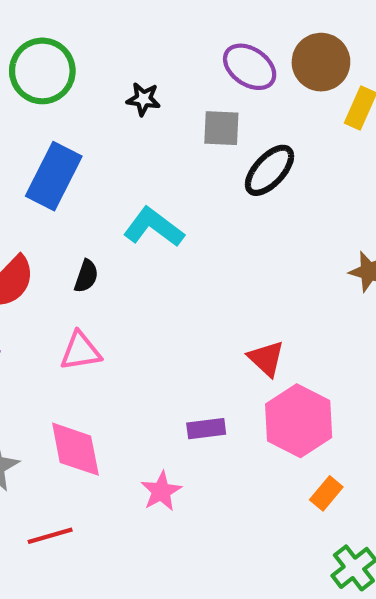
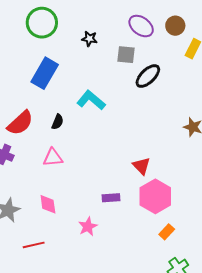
brown circle: (321, 62) -> (175, 26), size x0.7
pink diamond: (75, 449) -> (48, 204), size x0.7

